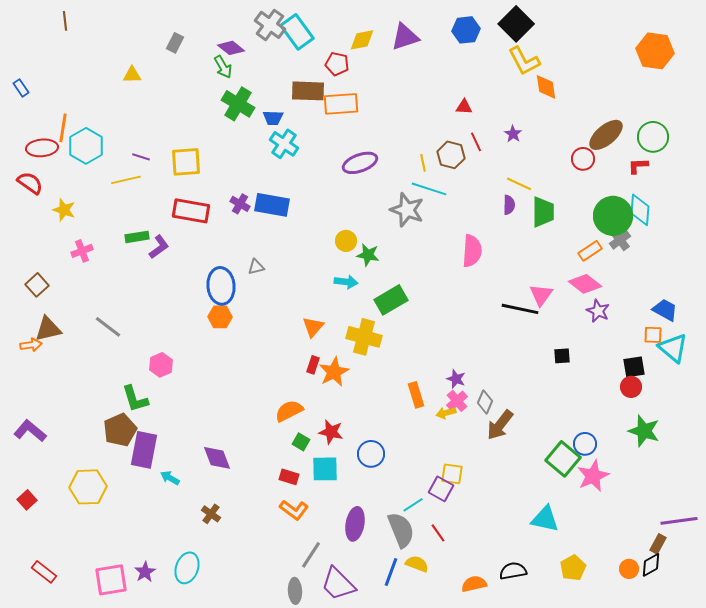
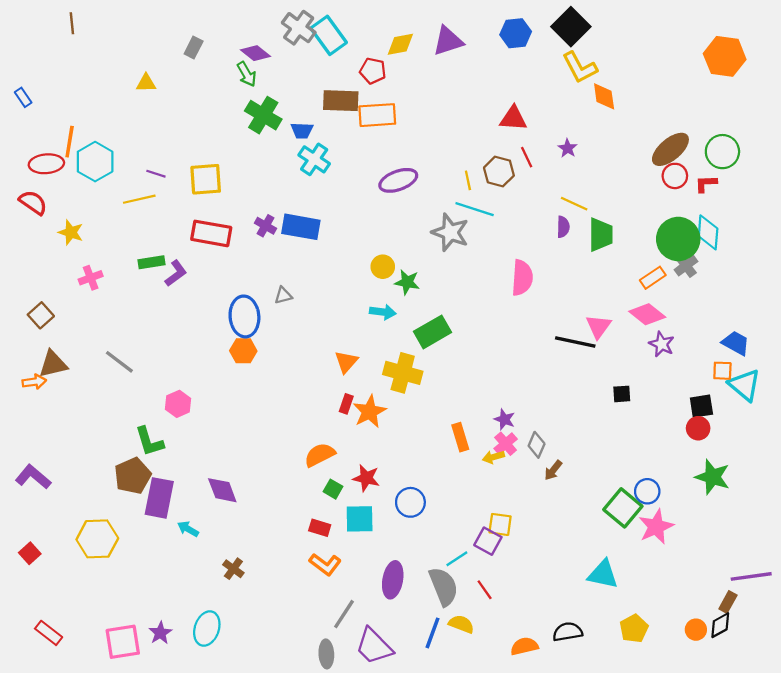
red triangle: (464, 107) -> (513, 118), size x1.5
red circle: (583, 159) -> (675, 176), moved
brown arrow: (500, 425) -> (553, 470), size x0.6
purple diamond: (217, 458) -> (222, 490), moved

